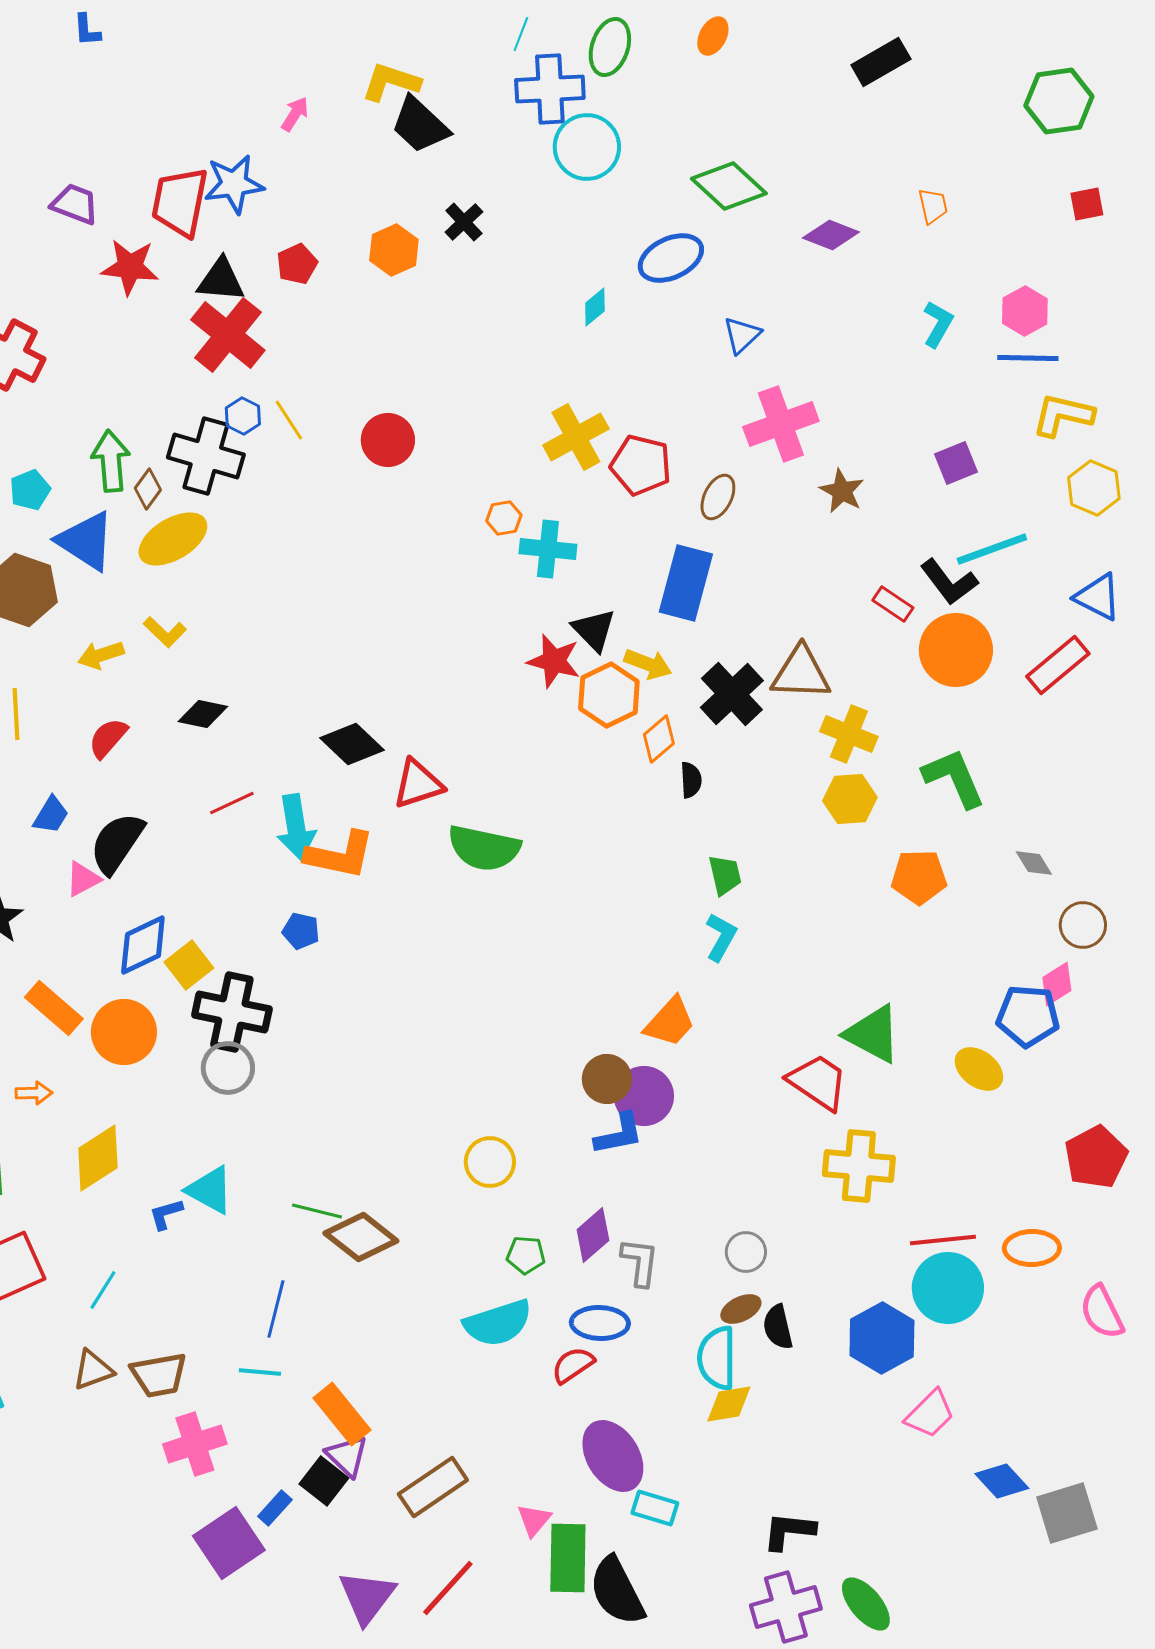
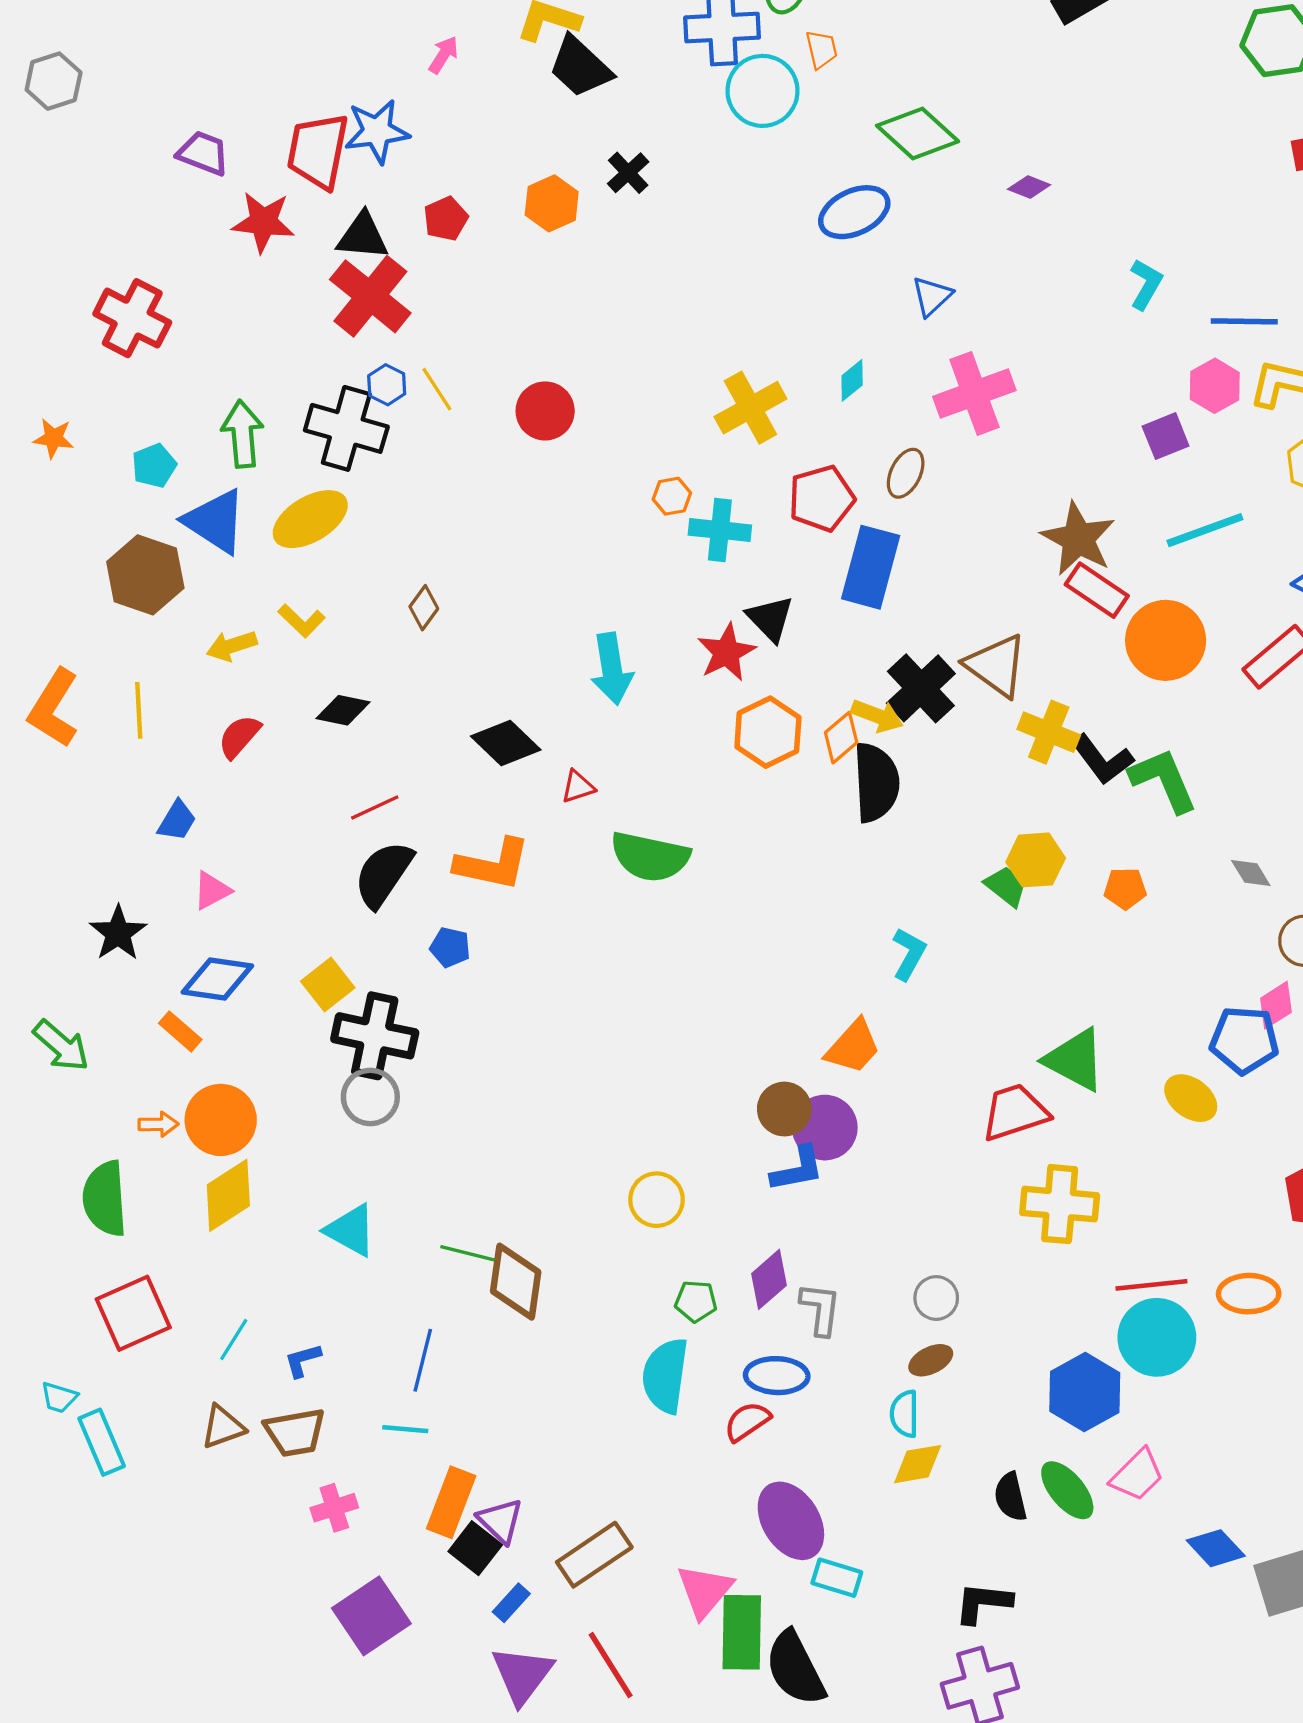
orange trapezoid: (933, 206) -> (821, 49), moved
purple diamond: (831, 235) -> (1029, 187), size x0.7
cyan diamond: (595, 307) -> (852, 380), moved
pink hexagon: (1025, 311) -> (1215, 386), moved
red pentagon: (641, 465) -> (821, 498), moved, turned -30
brown diamond: (148, 489) -> (424, 608), moved
brown star: (842, 491) -> (1078, 539), moved, size x1.5
black L-shape: (949, 582) -> (1102, 759), moved
red rectangle: (893, 604) -> (1097, 590), size x1.4
red star: (554, 661) -> (726, 652), turned 30
yellow arrow: (648, 664) -> (877, 716), moved
brown triangle: (801, 673) -> (996, 665), turned 34
orange hexagon: (609, 695) -> (768, 732), moved
black semicircle: (691, 780) -> (876, 782), size x2.0
red triangle: (418, 784) -> (578, 787), size x0.6
yellow hexagon: (850, 799) -> (1036, 860), moved
cyan arrow: (296, 827) -> (612, 669), moved
black semicircle: (117, 843) -> (383, 874), moved
green trapezoid: (725, 875) -> (1006, 886), moved, turned -39
orange pentagon: (919, 877) -> (1125, 888), size x0.7
blue diamond: (143, 945) -> (217, 979), moved, turned 34
orange rectangle: (54, 1008) -> (180, 1031), size x0.7
orange circle: (124, 1032) -> (221, 1120), moved
red trapezoid: (818, 1082) -> (1015, 1112), turned -52
blue L-shape: (166, 1214) -> (303, 1360), moved
brown diamond: (361, 1237) -> (516, 1282), turned 60
cyan semicircle: (498, 1323) -> (665, 1376), turned 116
black semicircle: (778, 1327) -> (1010, 1497), moved
cyan semicircle: (717, 1358) -> (905, 1414), size x0.7
orange rectangle: (342, 1414) -> (451, 1502), moved, turned 60
pink cross: (195, 1444) -> (334, 1508), size x0.7
blue rectangle: (275, 1508) -> (511, 1603), moved
pink triangle: (534, 1520) -> (705, 1591), size x1.5
red line: (448, 1588) -> (611, 1665), turned -74
green ellipse: (866, 1604) -> (1067, 1490), moved

